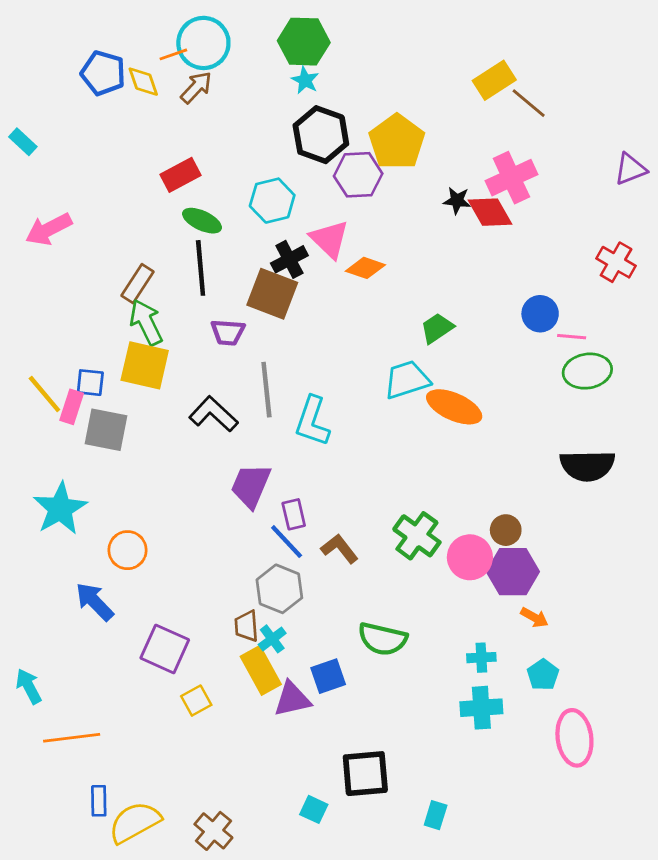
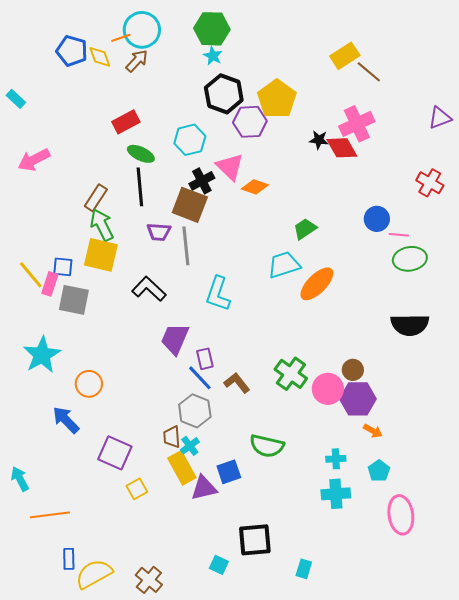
gray line: (266, 390) -> (186, 246), moved
orange ellipse: (454, 407) -> (317, 284), turned -69

